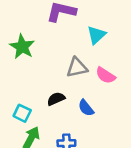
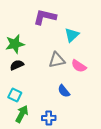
green star: (22, 47) -> (15, 44), turned 30
black semicircle: (56, 99) -> (17, 65), moved

